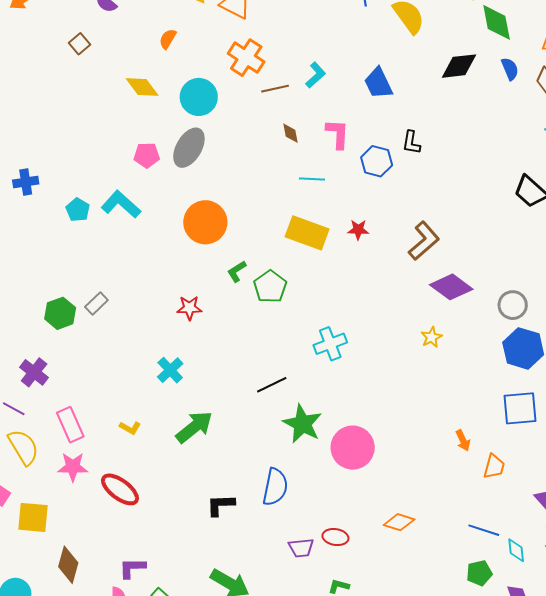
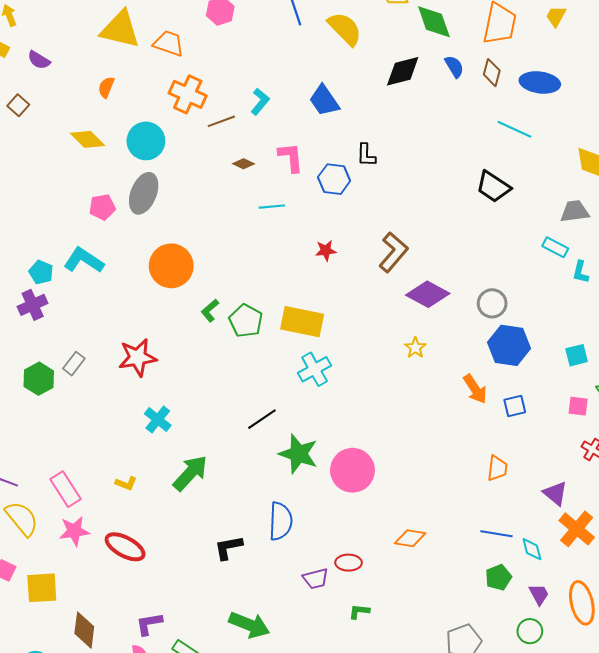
brown diamond: (291, 133) -> (244, 164), turned -45
yellow rectangle: (307, 233) -> (302, 322), moved
red star: (189, 308) -> (138, 357), moved, size x1.5
purple cross: (34, 372) -> (33, 305), moved, turned 36
blue square: (520, 408) -> (515, 406), size x0.6
orange arrow: (463, 440) -> (475, 389), moved, size x1.4

